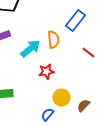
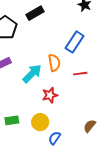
red line: (88, 53) -> (80, 74), moved, turned -40
yellow circle: (61, 98) -> (40, 122), moved

